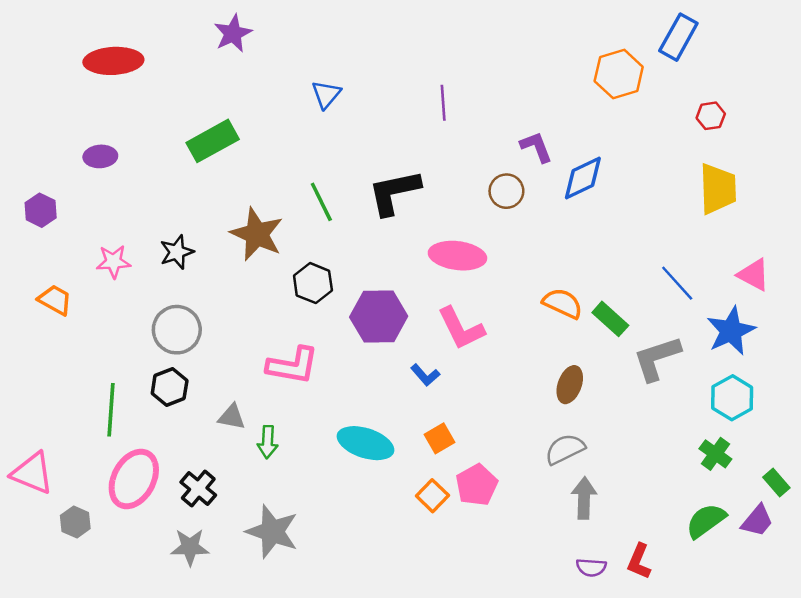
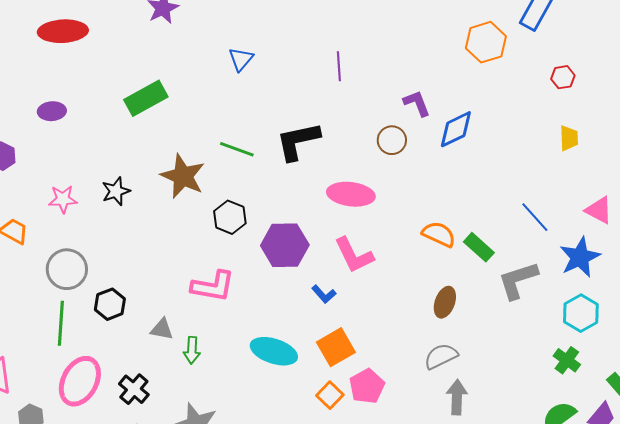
yellow trapezoid: (718, 189) -> (569, 138), size x0.6
green line: (321, 202) -> (237, 149), turned -44
gray circle: (177, 330) -> (67, 269), moved
orange square: (440, 438) -> (336, 347), size x1.5

